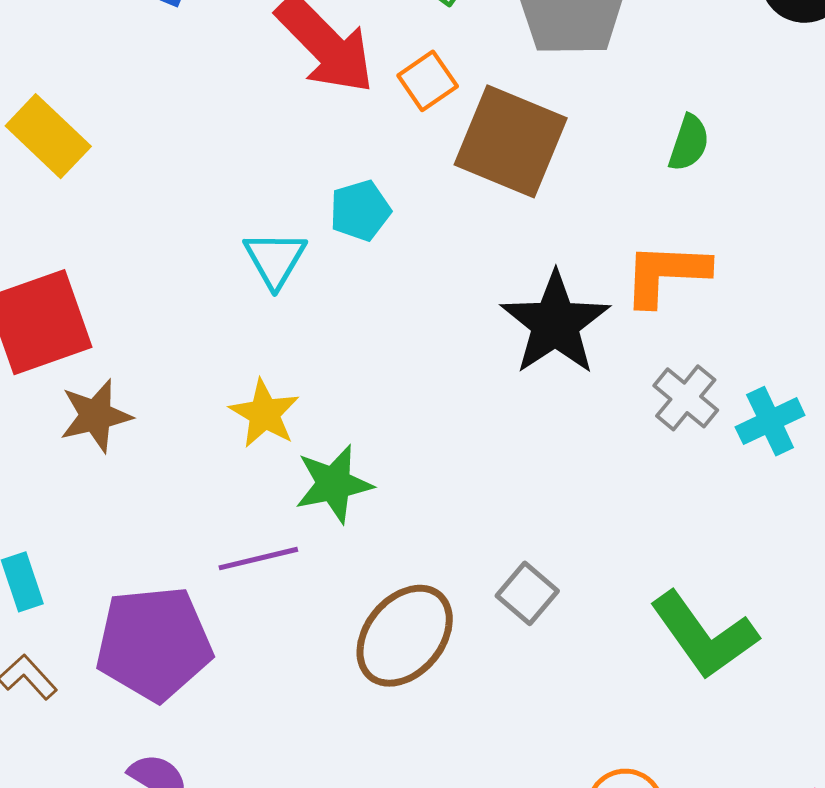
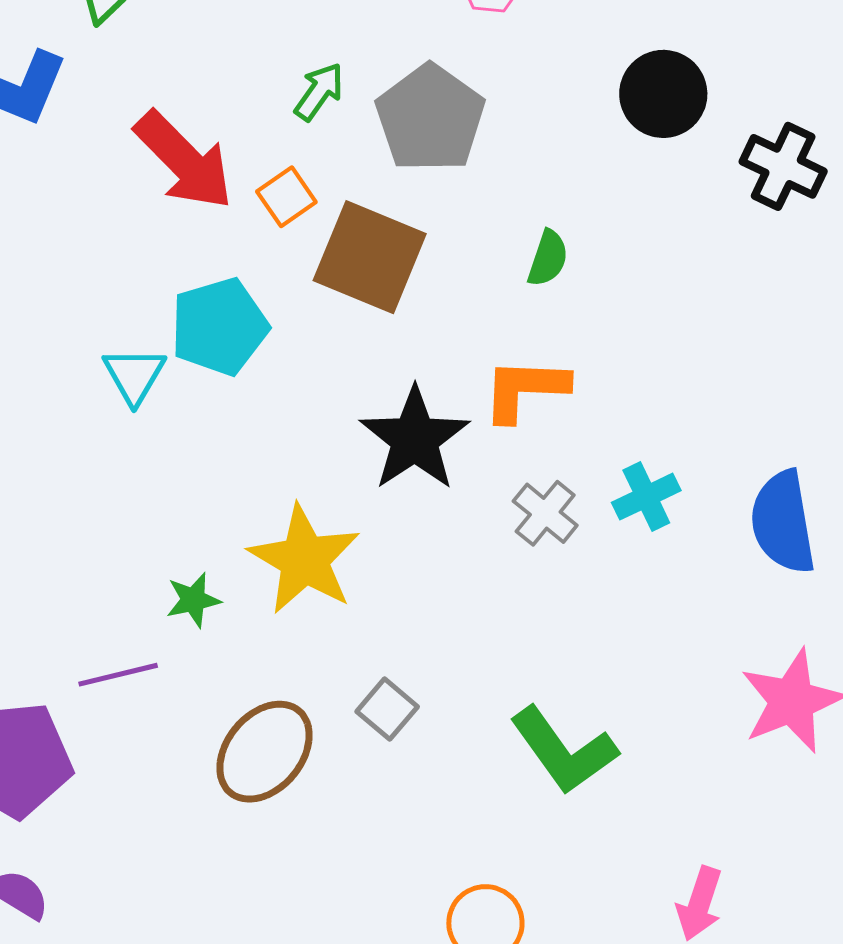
cyan pentagon: (360, 211) -> (219, 327), size x1.6
yellow star: (264, 414) -> (304, 560), moved, size x1.6
cyan cross: (770, 421) -> (646, 497), moved
green star: (334, 484) -> (193, 600), size x0.7

